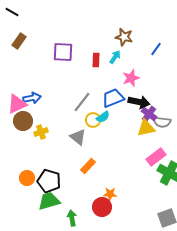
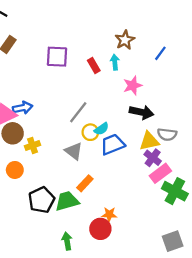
brown star: (124, 37) -> (125, 40), turned 30
cyan arrow: (115, 57) -> (115, 62), turned -40
red rectangle: (96, 60) -> (94, 66), turned -32
blue trapezoid: (113, 98) -> (113, 144), moved
purple cross: (149, 114) -> (153, 158), moved
orange circle: (27, 178) -> (15, 170), moved
black pentagon: (49, 181) -> (41, 200), turned 30
green trapezoid: (49, 201) -> (67, 201), moved

